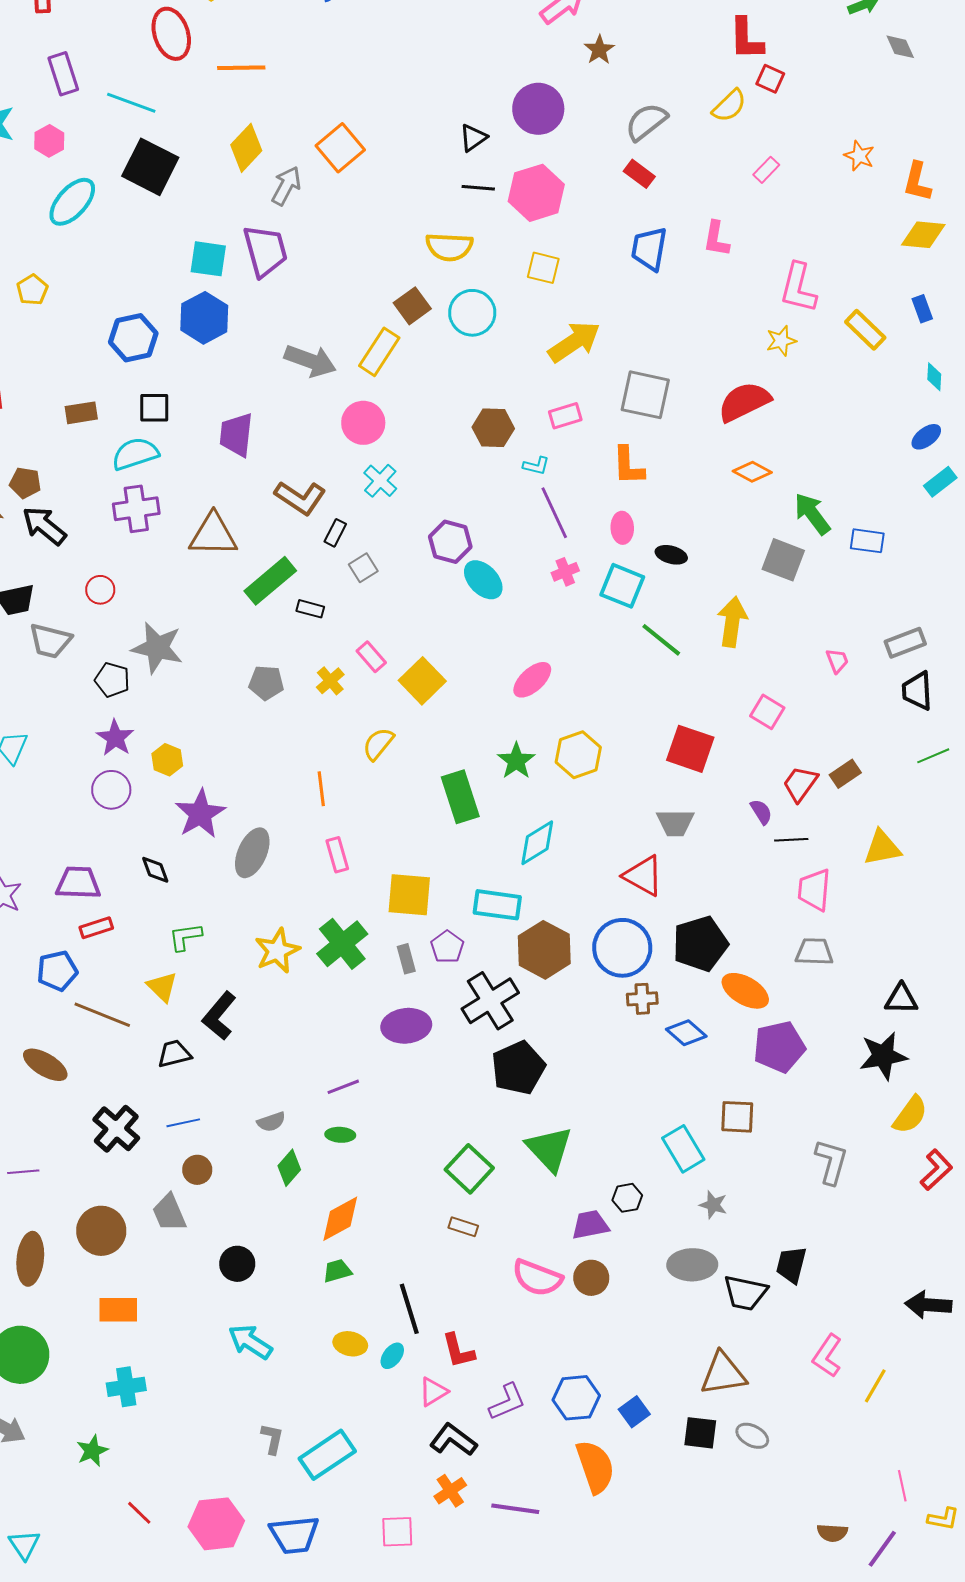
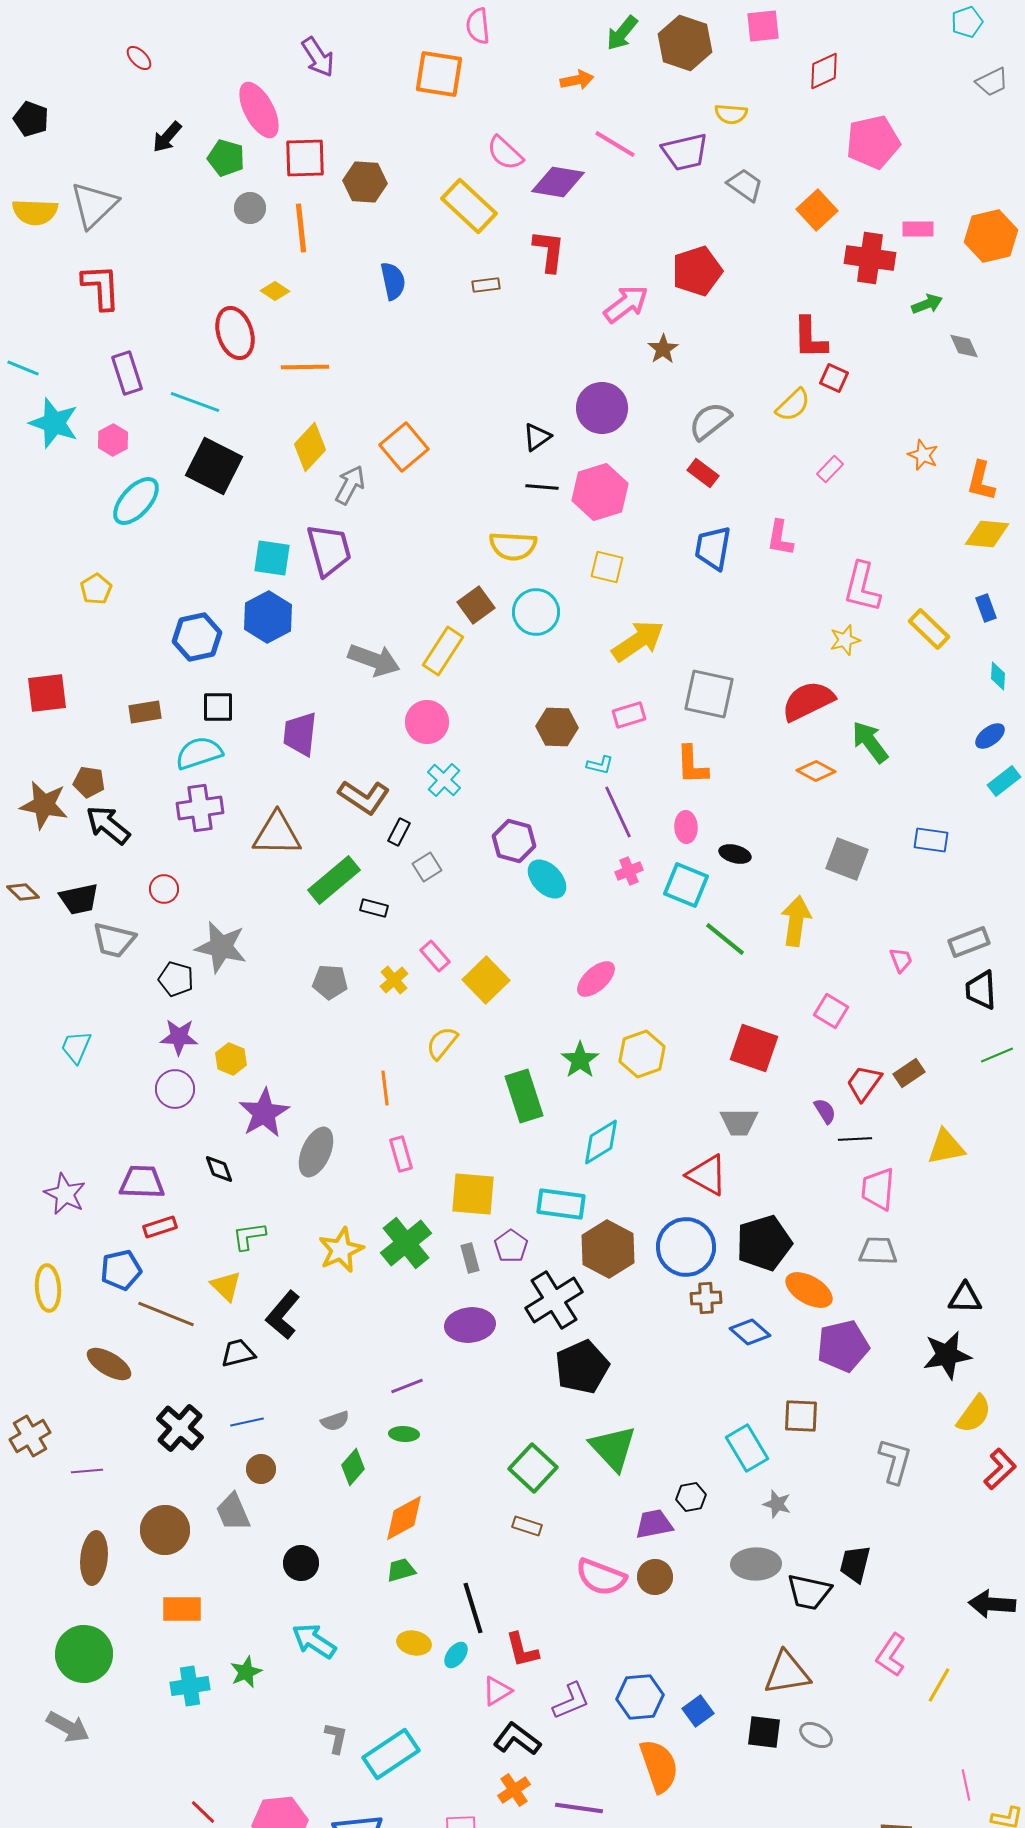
green arrow: (812, 514) -> (870, 742), moved
purple star: (115, 738) -> (179, 1037), turned -30
green star: (92, 1451) -> (246, 1672), moved

